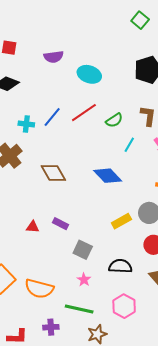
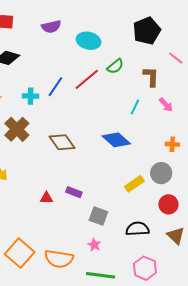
green semicircle: (114, 120) -> (115, 66), moved
pink star: (84, 280) -> (94, 245), moved

